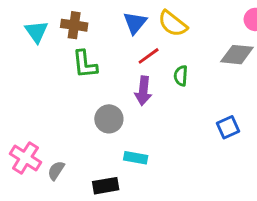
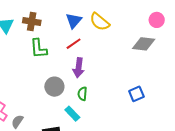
red line: (149, 56) -> (74, 44), moved
green semicircle: (181, 76) -> (82, 94), moved
cyan rectangle: (136, 158) -> (72, 114), turned 35

